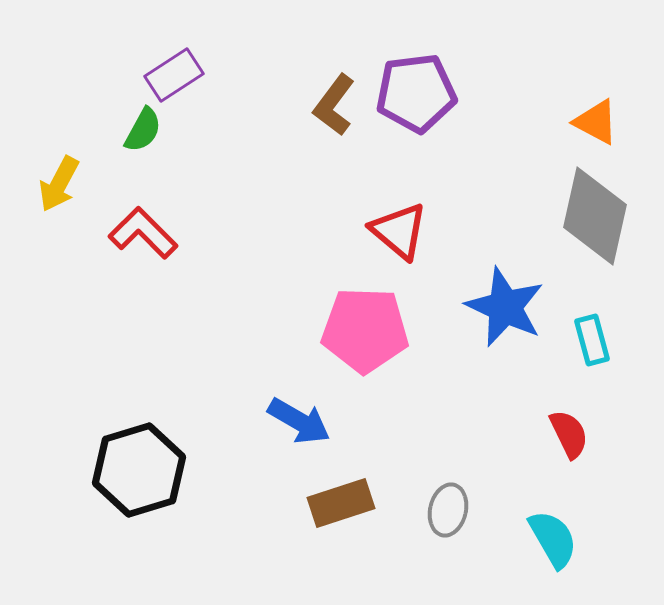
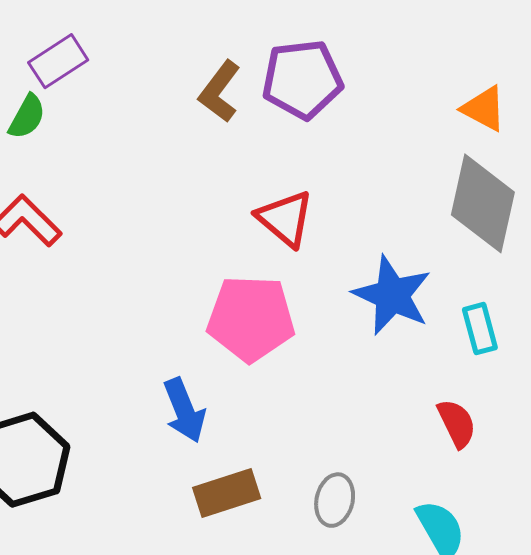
blue arrow: (299, 421) -> (184, 410), turned 38

